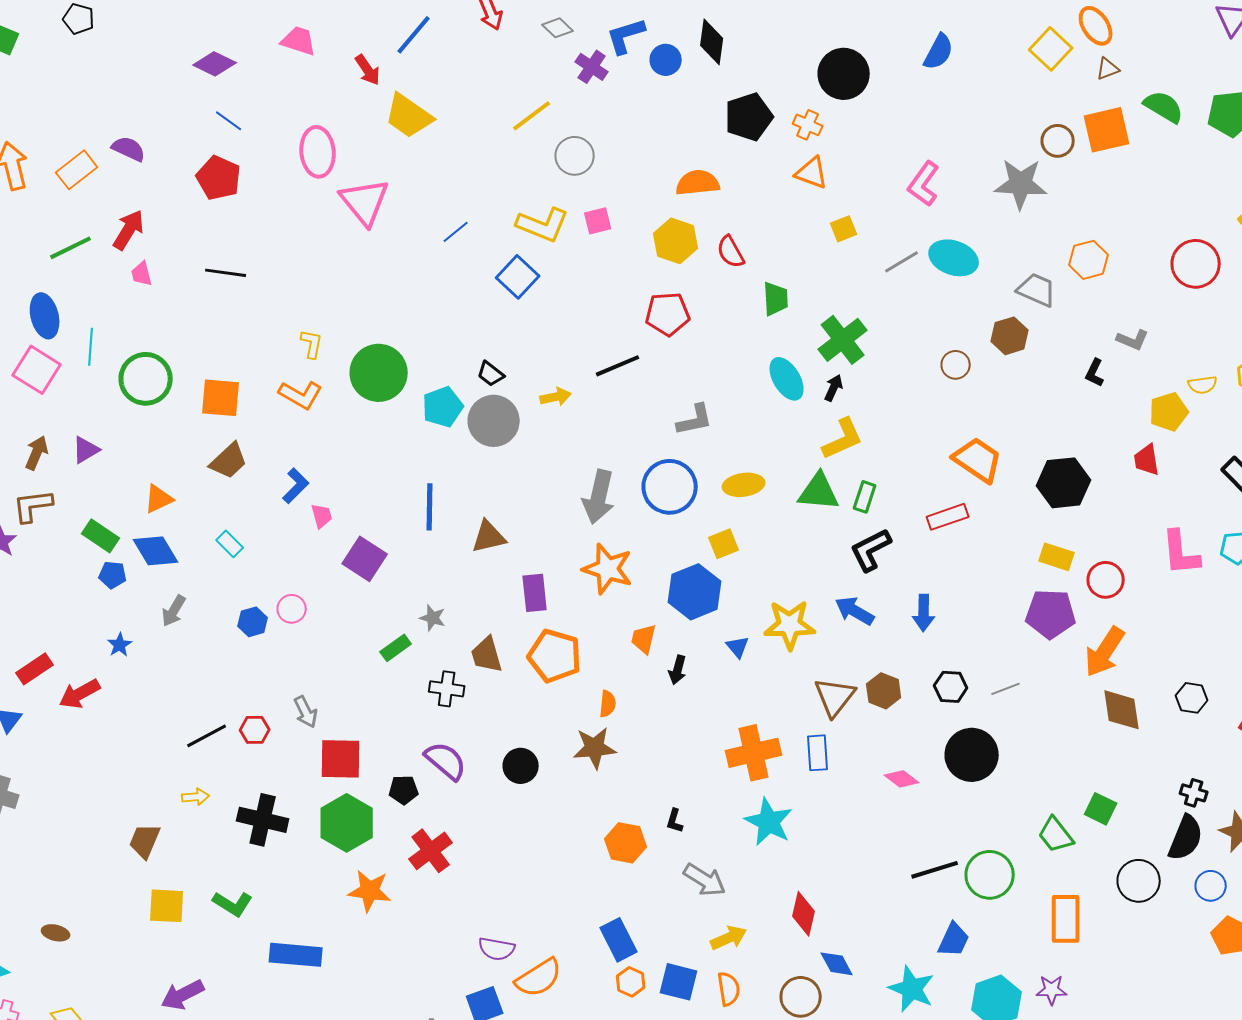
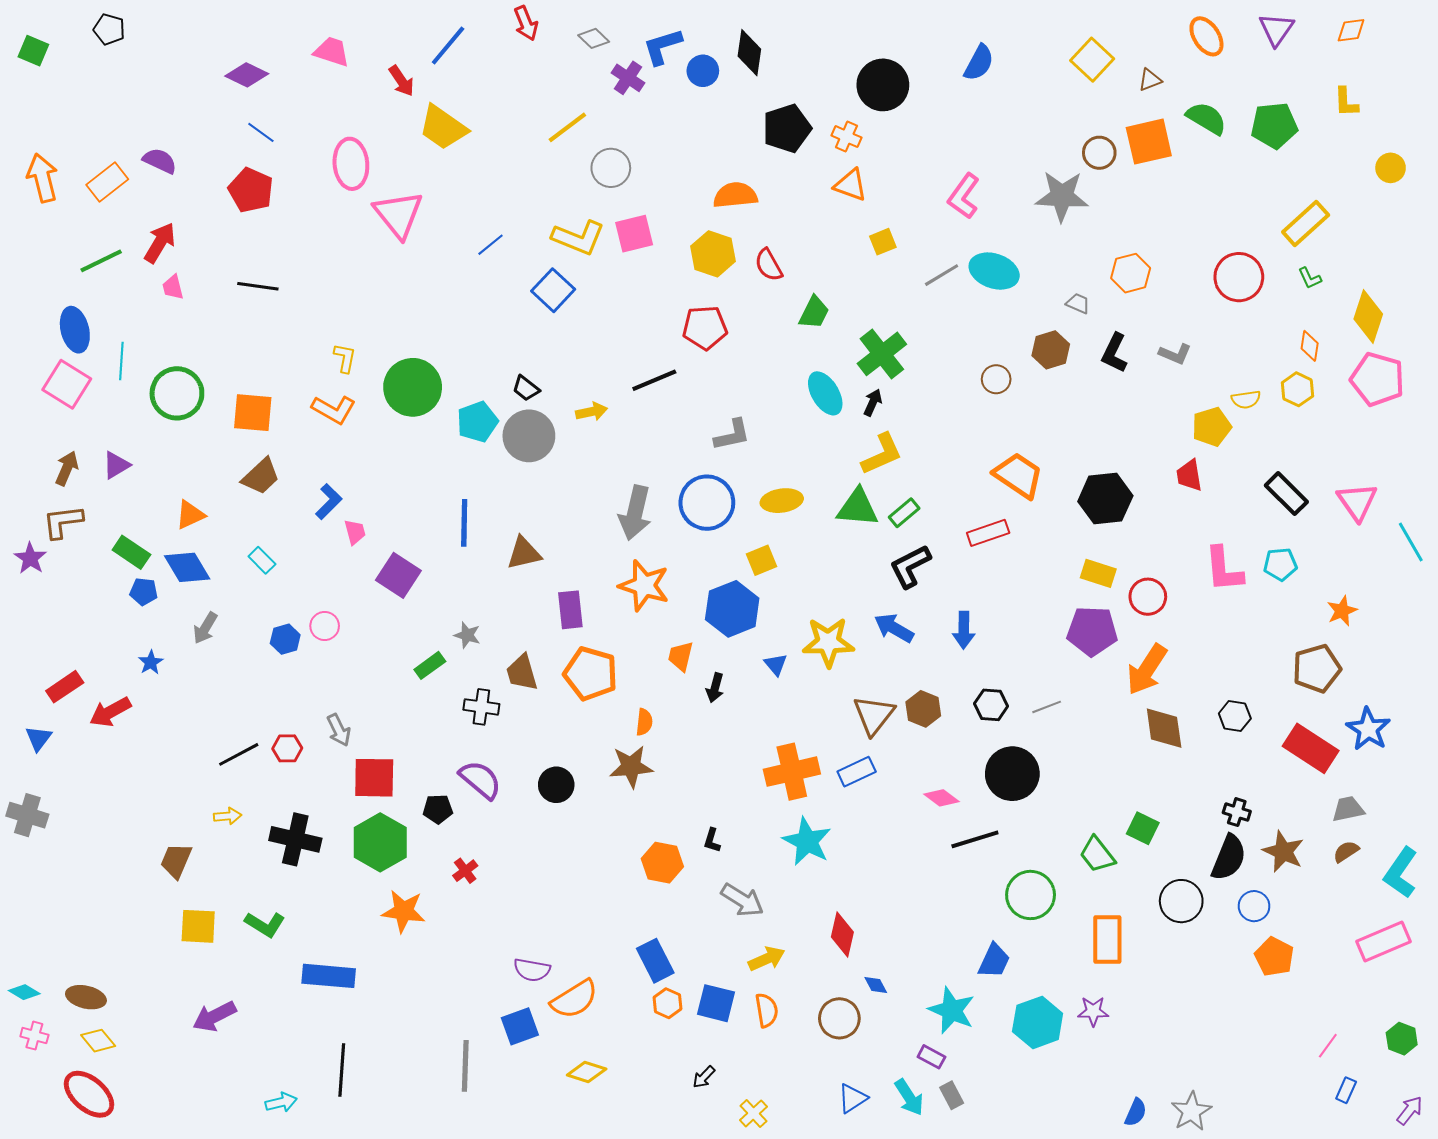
orange ellipse: (1096, 26) -> (1206, 36), moved
pink square: (598, 221) -> (634, 234), size x1.4
gray trapezoid: (1037, 290) -> (1078, 303), size x0.6
green trapezoid: (776, 299) -> (814, 312), turned 30
black L-shape: (1095, 373) -> (1114, 353), moved, size x1.4
green rectangle: (865, 497) -> (904, 513), turned 32
blue rectangle: (818, 753) -> (857, 772), turned 69
red cross: (431, 851) -> (465, 871), size x0.6
black line: (935, 870) -> (975, 839), moved
brown ellipse: (56, 933) -> (86, 997), moved, size x1.4
blue diamond: (837, 964) -> (876, 985), size x0.7

